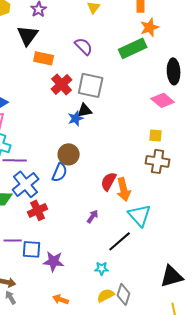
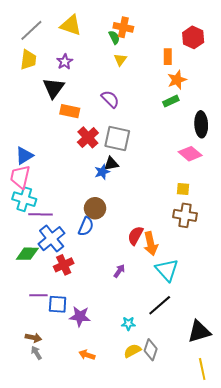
green rectangle: (133, 48) -> (171, 101), moved, size x0.6
black line: (120, 241) -> (160, 305), moved

